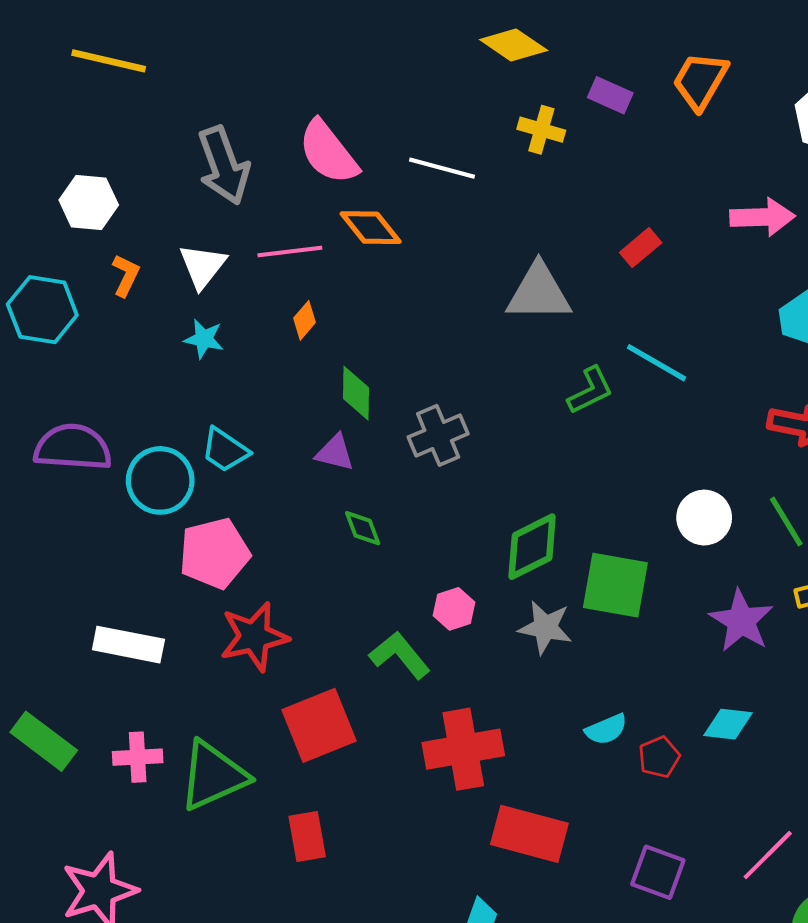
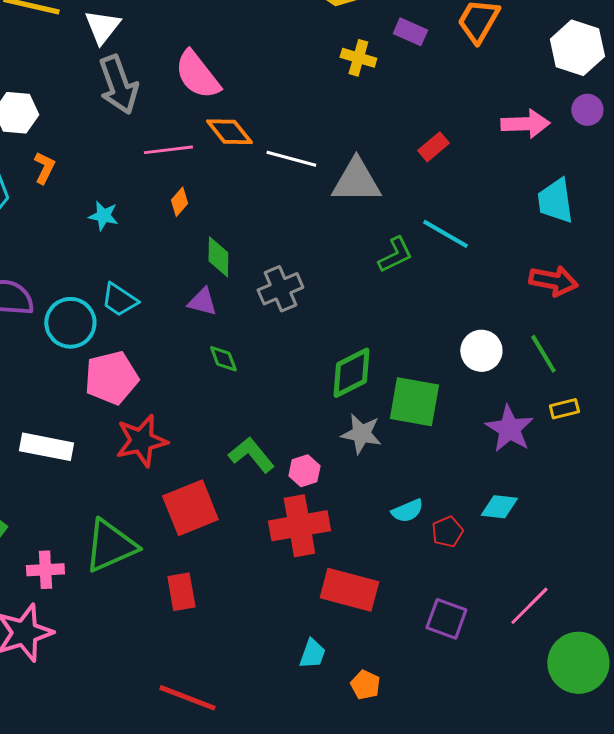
white line: (442, 168) -> (291, 159), moved
white triangle: (203, 266) -> (102, 27), moved
pink hexagon: (454, 609) -> (304, 471), moved
pink cross: (138, 757) -> (45, 570), moved

